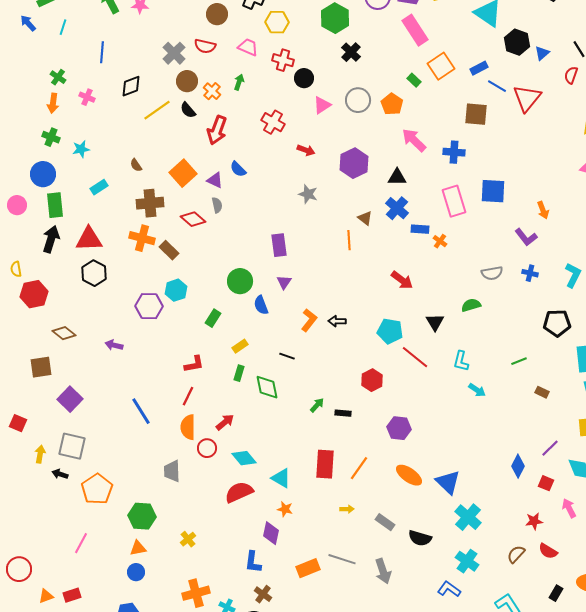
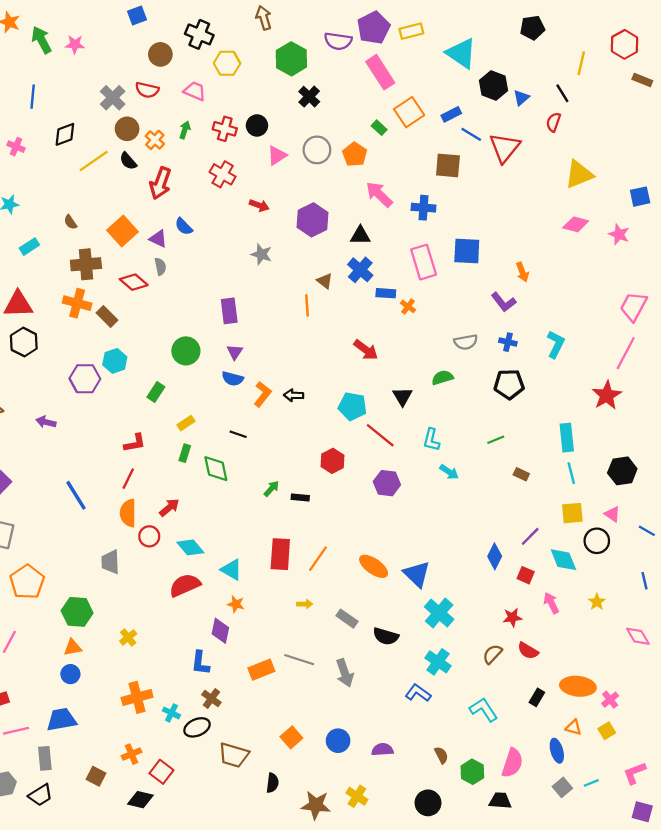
red cross: (283, 60) -> (225, 129), moved
blue semicircle: (261, 305) -> (233, 379), moved, turned -54
black pentagon: (557, 323) -> (509, 384), moved
purple hexagon: (399, 428) -> (387, 483), moved

